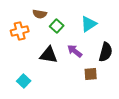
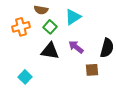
cyan triangle: (89, 24) -> (73, 17), moved
green square: (57, 26) -> (50, 27), moved

